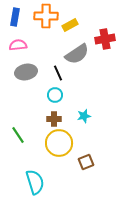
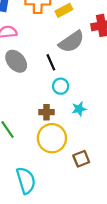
gray ellipse: (26, 72) -> (16, 61), turned 60
cyan circle: (55, 95) -> (61, 86), moved

